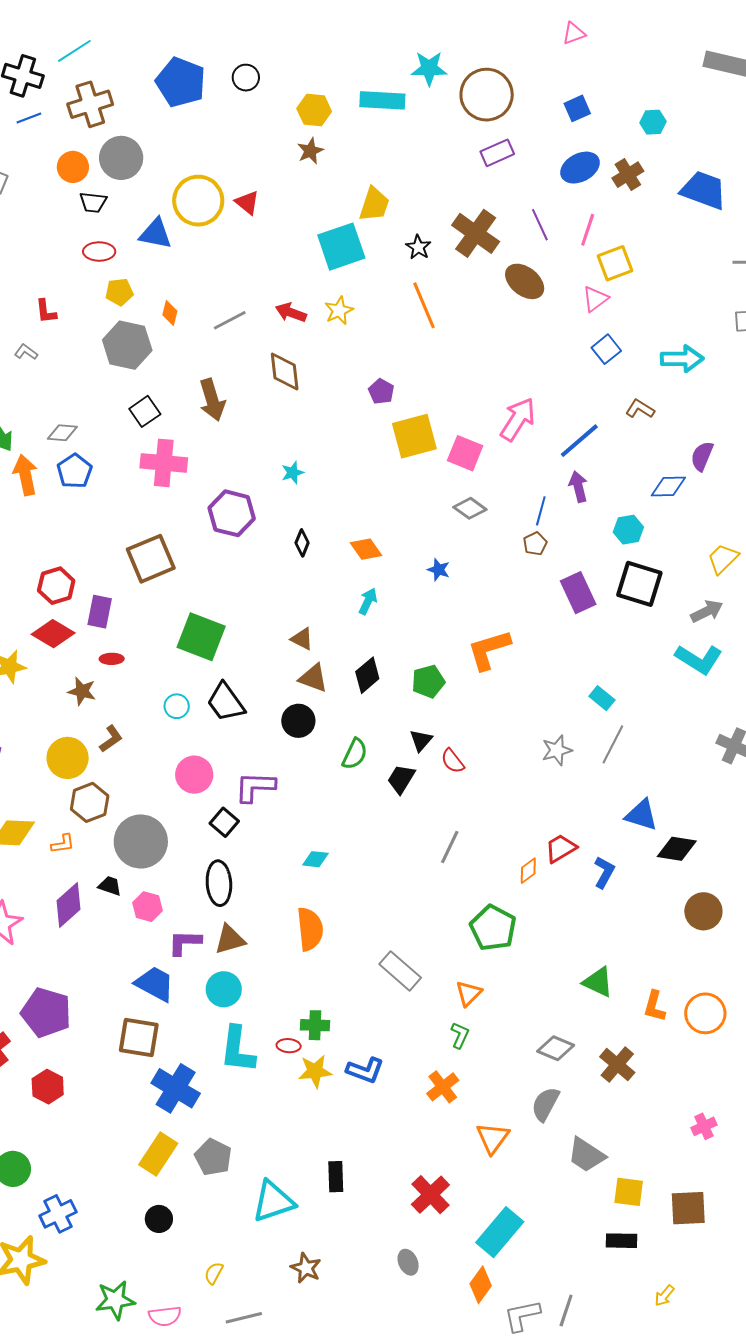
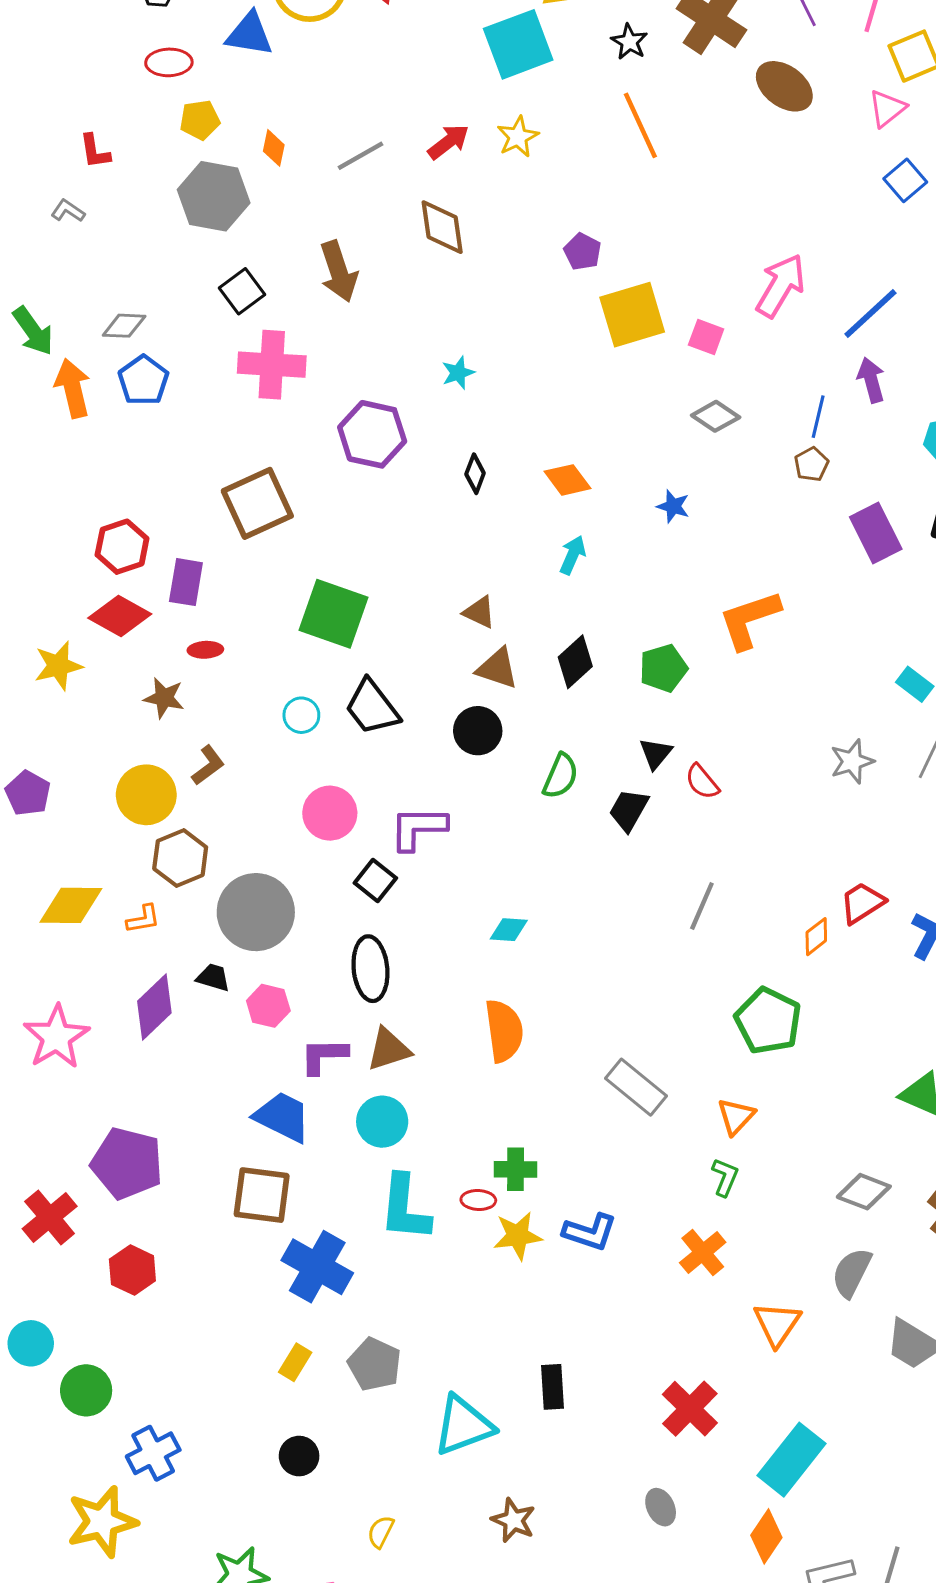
red arrow: (291, 313) -> (448, 142), turned 124
pink square: (465, 453) -> (706, 337), size x0.7
yellow rectangle: (158, 1154) -> (295, 1362), size x0.6

